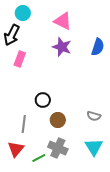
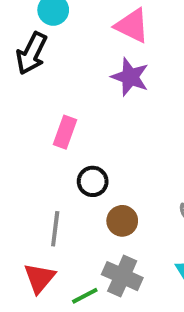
pink rectangle: (20, 59) -> (65, 132), moved

